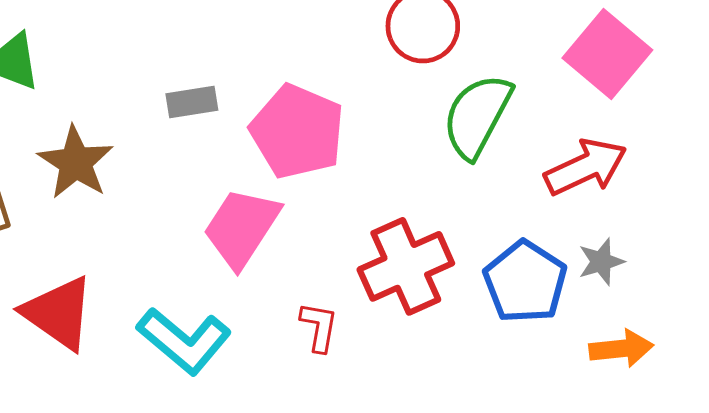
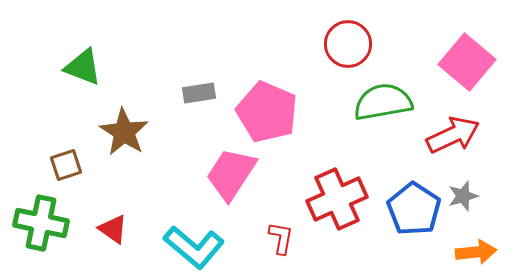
green semicircle: (477, 116) -> (383, 102), turned 52
red triangle: (59, 313) -> (113, 229), size x0.6

